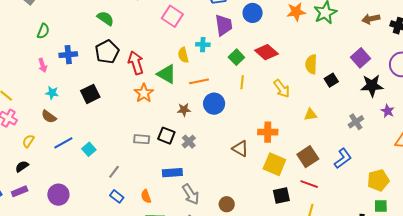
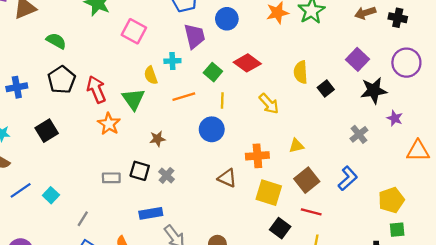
green triangle: (167, 74) -> (133, 99), turned 30
orange line: (199, 81) -> (184, 97), moved
blue circle: (214, 104) -> (212, 129), moved
yellow triangle: (310, 115) -> (296, 146), moved
black square: (281, 195) -> (280, 228), turned -36

